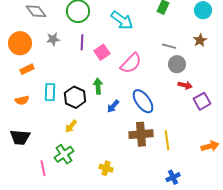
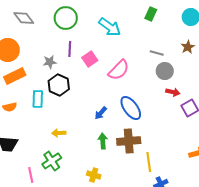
gray star: (53, 39) -> (50, 62), moved
orange rectangle: (27, 69) -> (15, 76), size x1.5
green arrow: (98, 86) -> (103, 141), moved
black hexagon: (75, 97) -> (59, 85), moved
yellow arrow: (71, 126) -> (59, 133), turned 48
yellow line: (167, 140) -> (149, 162), moved

